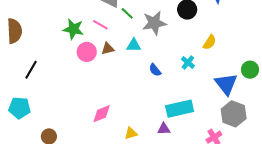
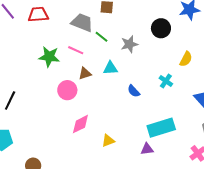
gray star: (154, 23) -> (129, 44), size x0.7
pink circle: (87, 52) -> (67, 90), moved
pink diamond: (102, 114) -> (80, 124), moved
yellow triangle: (131, 133) -> (108, 141), moved

